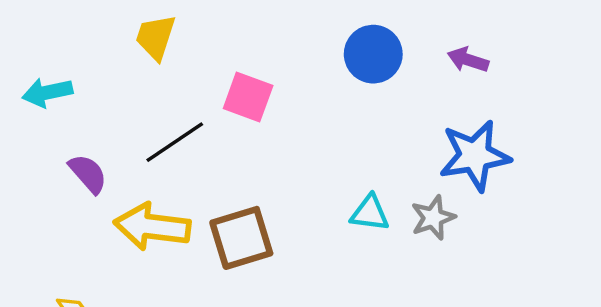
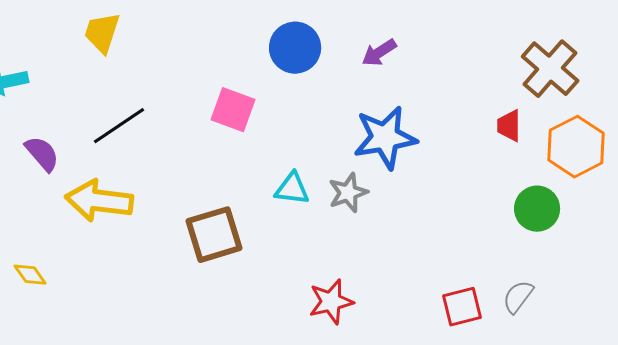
purple arrow: (468, 60) -> (379, 53), turned -51
pink square: (248, 97) -> (233, 110), moved
brown square: (241, 238) -> (214, 235), moved

